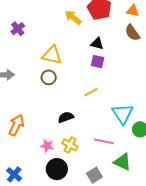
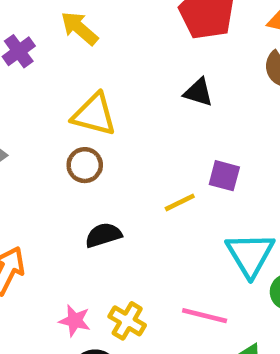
yellow arrow: (73, 17) -> (79, 28), moved
purple square: (98, 62) -> (224, 176), moved
black semicircle: (66, 117) -> (103, 235), moved

